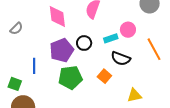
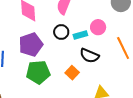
black circle: (84, 43) -> (61, 32), moved

